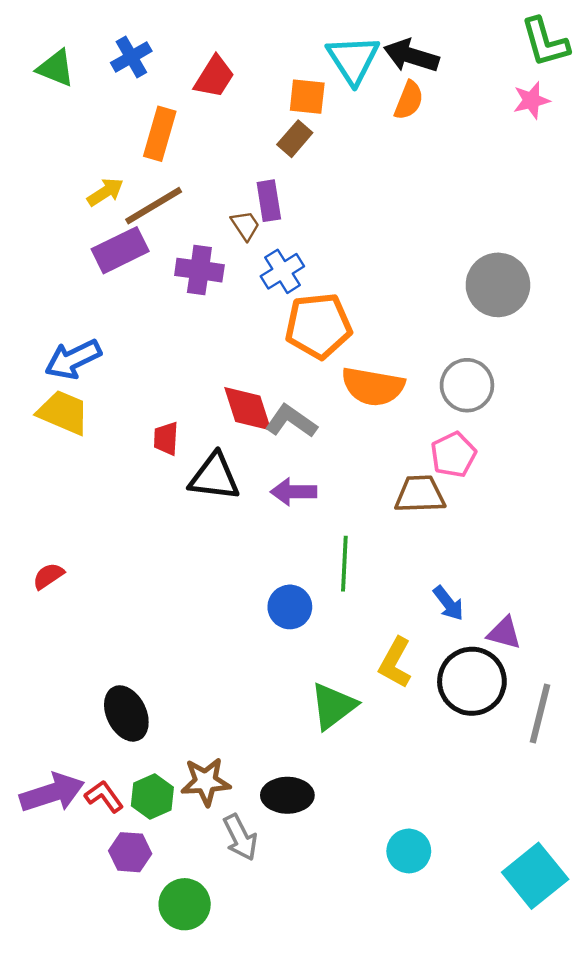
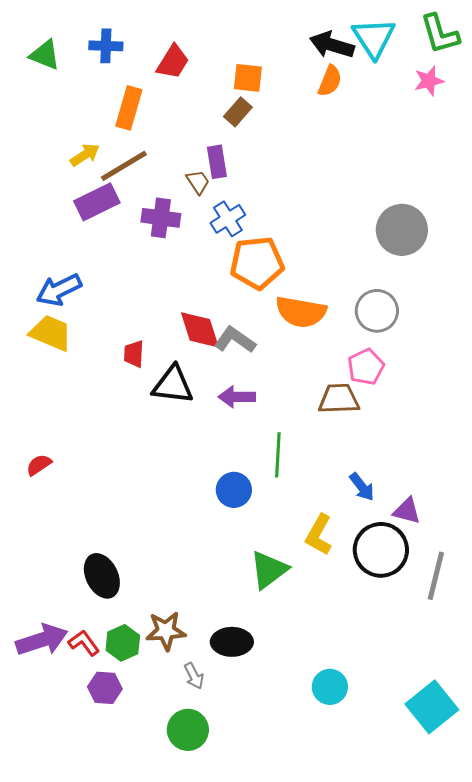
blue cross: (131, 57) -> (106, 46), turned 32
cyan triangle: (353, 59) -> (374, 38), moved
gray arrow: (240, 837) -> (194, 676), size x0.7
green circle: (185, 904) -> (188, 730), moved

